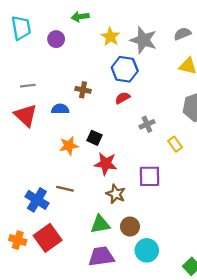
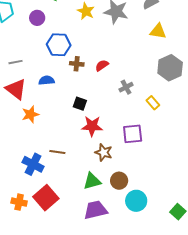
blue hexagon: (125, 69) -> (59, 45), moved
brown cross: (83, 90) -> (77, 64), moved
orange star: (69, 146) -> (30, 114), moved

